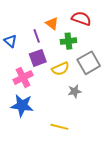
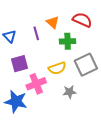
purple square: (38, 58) -> (19, 64), moved
pink cross: (23, 77) -> (36, 84), moved

